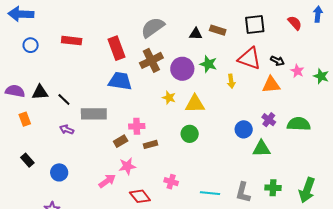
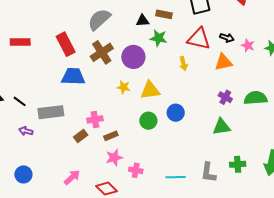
green star: (208, 64) -> (159, 38), moved
blue circle: (244, 129) -> (176, 113), moved
pink star: (127, 166) -> (114, 158), moved

